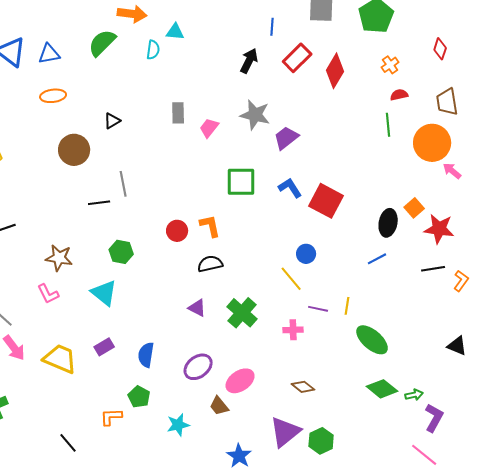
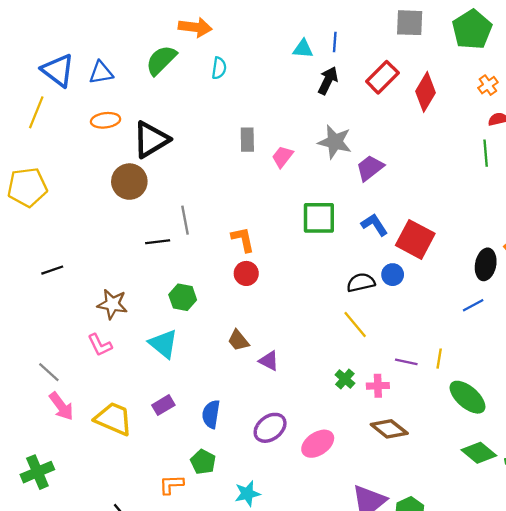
blue line: (272, 27) -> (335, 42), moved
cyan triangle: (175, 32) -> (303, 49), moved
black triangle: (112, 121) -> (151, 140), moved, size x2.0
orange L-shape: (210, 226) -> (243, 239), moved
blue circle: (306, 254) -> (393, 275), moved
black semicircle: (210, 264) -> (361, 283), moved
yellow line: (291, 279) -> (355, 325), moved
green cross: (242, 313) -> (345, 379), moved, size x0.6
brown diamond: (303, 387) -> (389, 429), moved, size x1.4
brown trapezoid: (219, 406) -> (238, 340), moved

